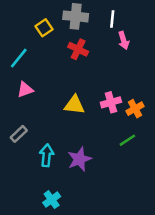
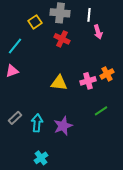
pink triangle: (25, 90) -> (12, 71), moved
orange cross: (135, 109) -> (107, 74), moved
gray rectangle: (19, 134) -> (15, 118), moved

